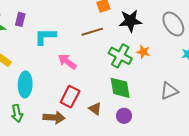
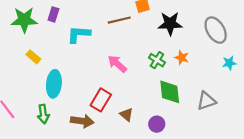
brown line: (92, 32) -> (119, 20), moved
green cross: (120, 56) -> (157, 60), size x0.7
pink arrow: (67, 62) -> (117, 64), moved
green diamond: (120, 88) -> (170, 92), moved

